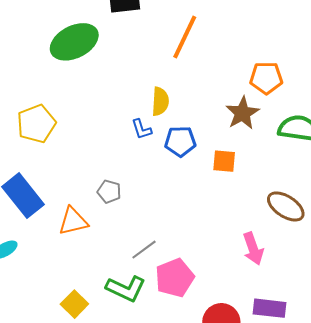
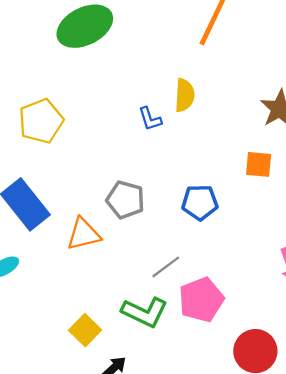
blue L-shape: (142, 129) -> (150, 119), moved
blue pentagon: (180, 141) -> (200, 202), moved
gray pentagon: (109, 192) -> (125, 200), size x1.4

